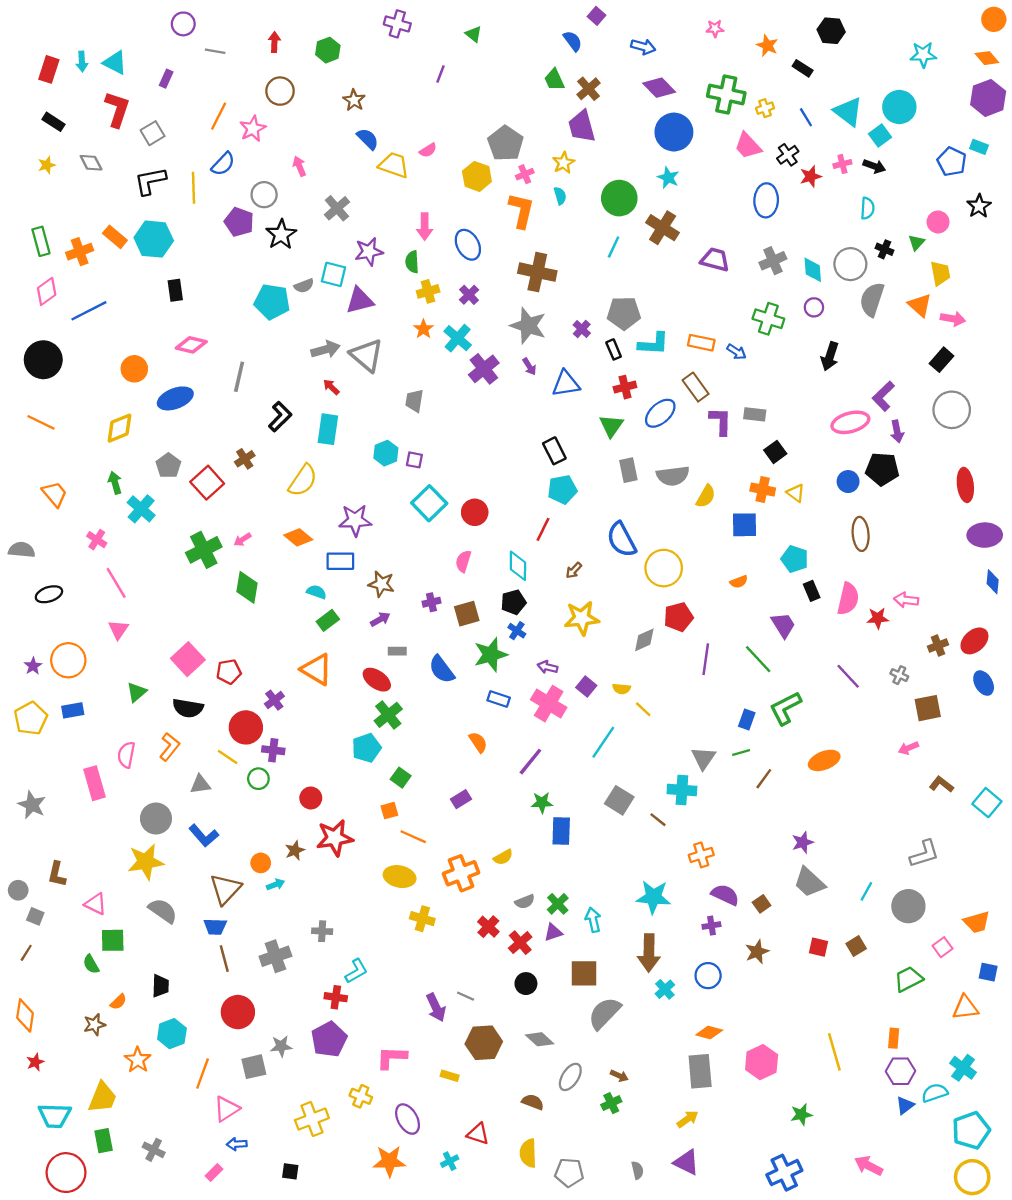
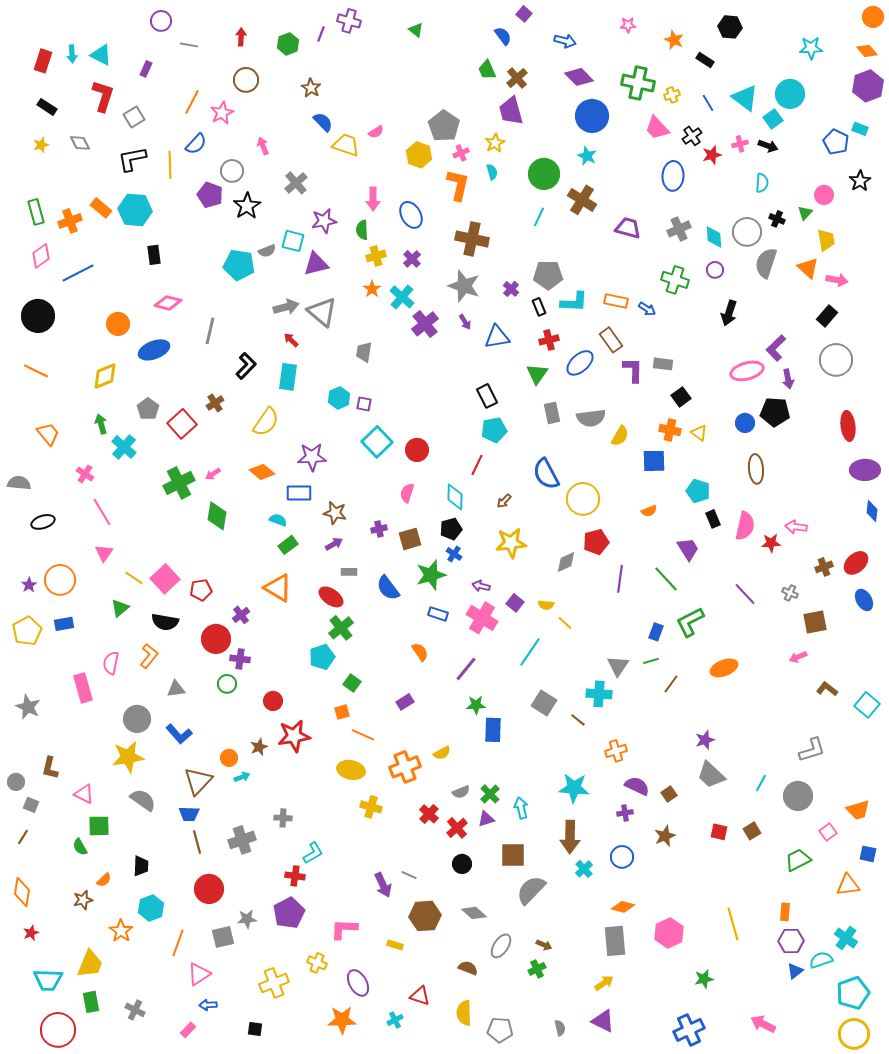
purple line: (441, 74) -> (321, 34), moved
yellow line: (228, 757) -> (134, 578), moved

